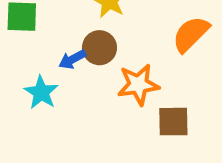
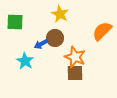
orange star: (138, 85) -> (75, 57), turned 30
brown square: (173, 122) -> (75, 73), moved

